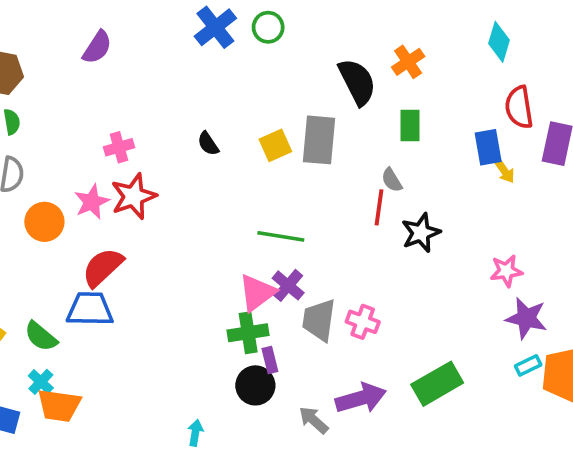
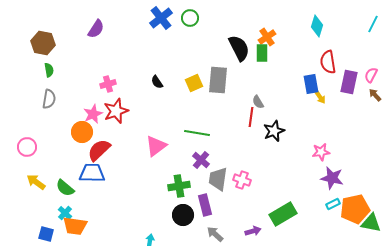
green rectangle: (410, 125) -> (262, 53), moved
orange circle: (44, 222) -> (82, 132), moved
pink triangle: (257, 293) -> (156, 146), moved
purple rectangle: (270, 360) -> (205, 205), moved, size x1.5
purple arrow: (361, 398) -> (253, 231), moved, size x0.6

